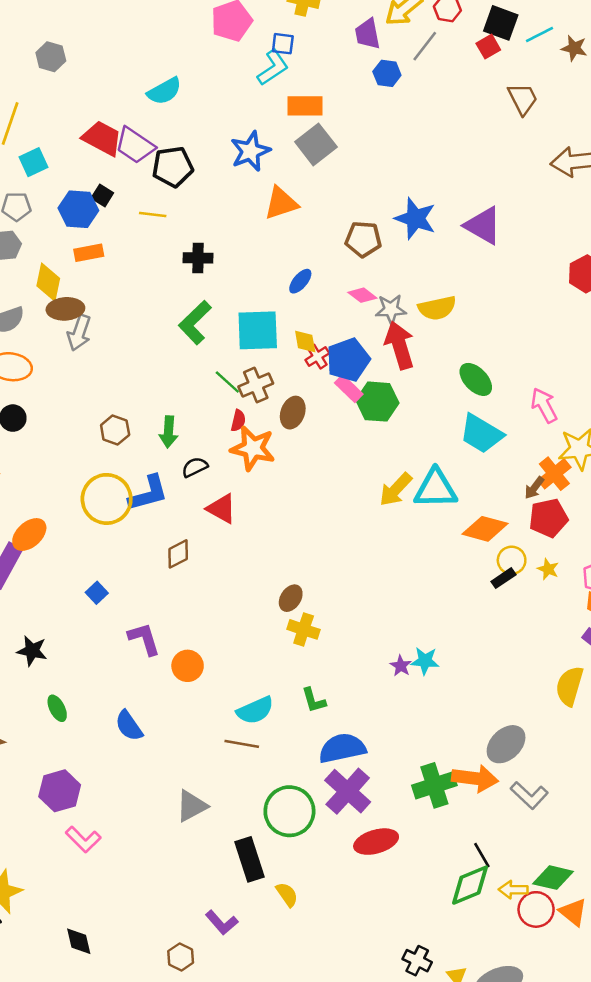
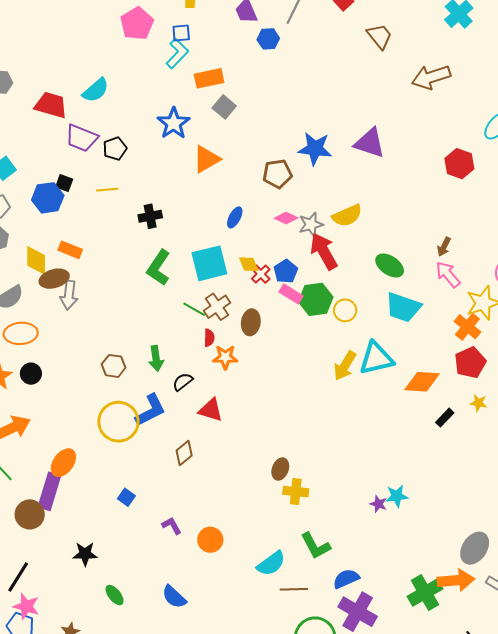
red trapezoid: (102, 138) -> (51, 105), moved
gray square: (316, 144) -> (224, 107), size x0.7
black pentagon: (173, 167) -> (115, 149), size x0.7
orange rectangle: (89, 253) -> (70, 250), moved, turned 45
blue pentagon: (348, 360) -> (286, 271), size x0.7
orange star: (253, 448) -> (225, 357), size x0.7
brown arrow: (534, 488) -> (444, 247), moved
yellow circle: (512, 560) -> (345, 310), moved
purple L-shape: (144, 639) -> (172, 526), size x0.7
green L-shape: (314, 700) -> (316, 546), size x1.4
brown line: (242, 744) -> (294, 589), moved
blue semicircle: (342, 748) -> (346, 579), size x0.7

